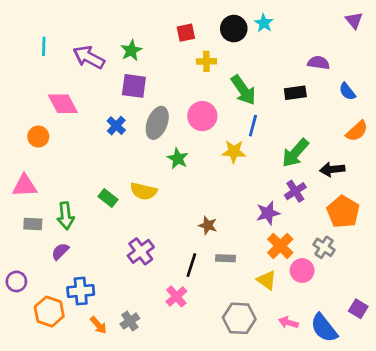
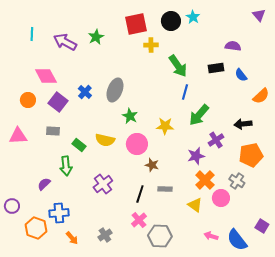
red square: (186, 33) -> (136, 24), size x1.6
purple square: (134, 86) -> (58, 102), moved, turned 30
blue semicircle: (347, 91) -> (241, 75), moved
pink circle: (202, 116) -> (137, 144), moved
yellow star: (234, 152) -> (165, 126), moved
green arrow: (295, 153) -> (199, 115), moved
orange pentagon: (343, 212) -> (251, 155), turned 30
green arrow: (66, 216) -> (66, 166), moved
gray rectangle: (33, 224) -> (53, 131), moved
pink cross: (176, 296) -> (139, 220), moved
gray hexagon: (239, 318) -> (160, 236), moved
gray cross: (130, 321) -> (105, 235), moved

